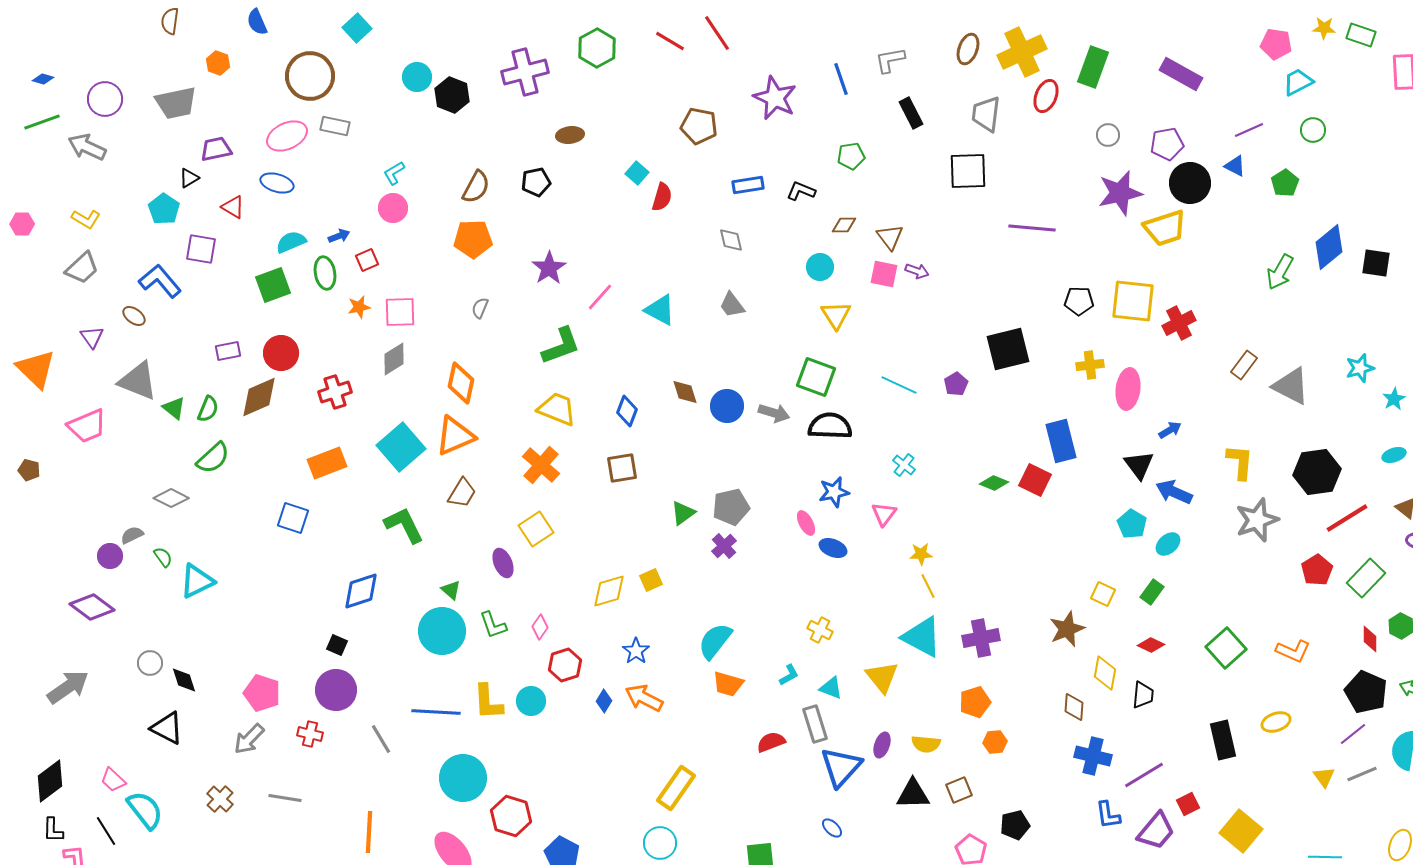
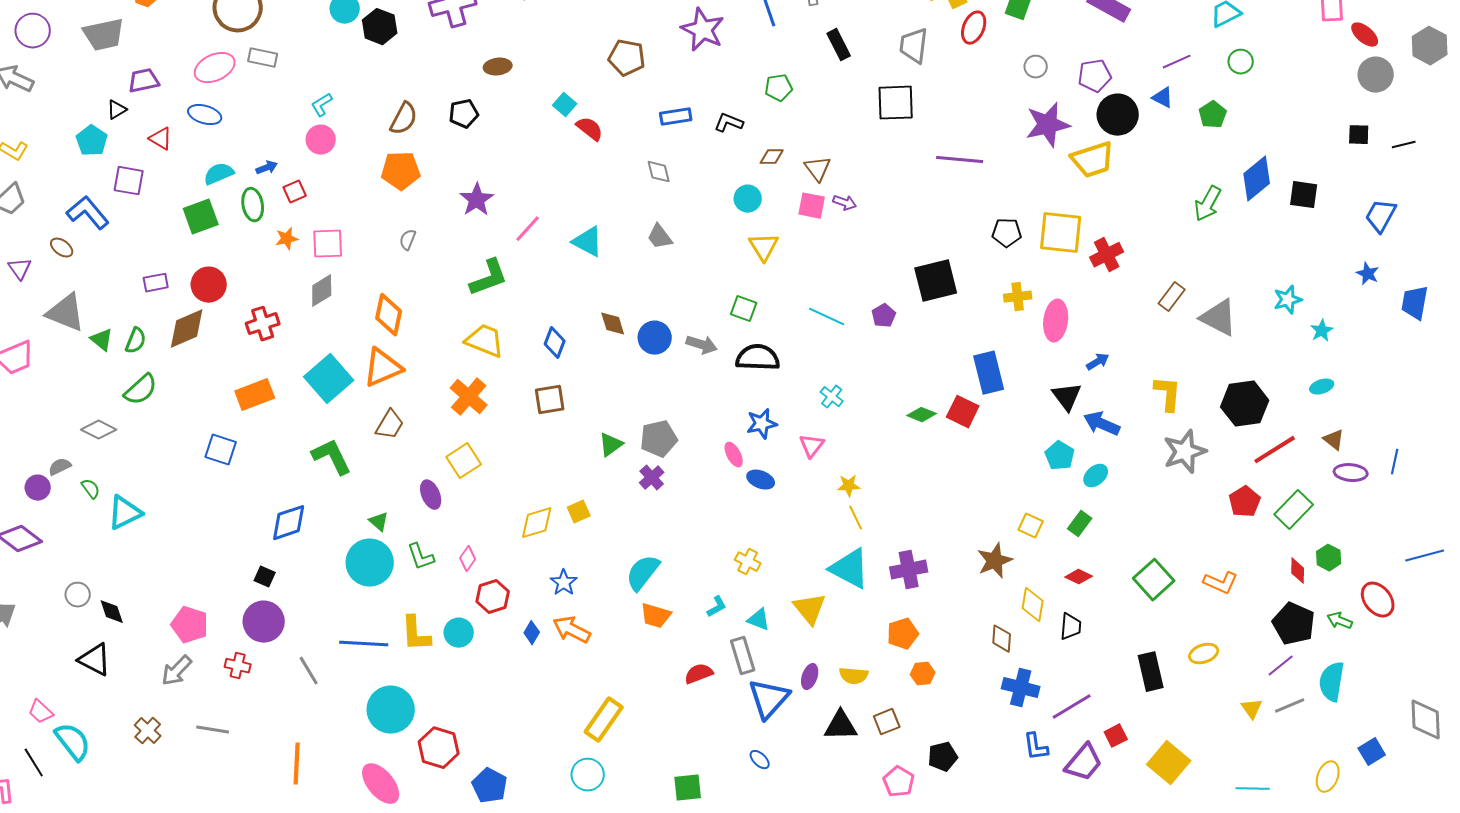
red semicircle: (662, 197) -> (590, 129), turned -68
green square: (816, 377) -> (744, 309), size x0.7

